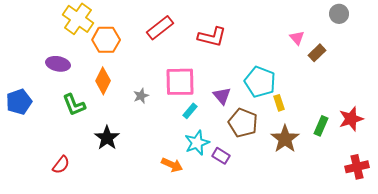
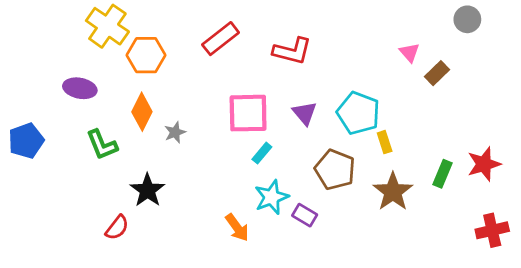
gray star: (141, 96) -> (175, 132), moved
purple triangle: (222, 96) -> (305, 113), moved
red semicircle: (61, 165) -> (117, 228), moved
orange arrow: (172, 165) -> (237, 228), turned 30

